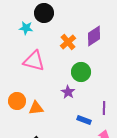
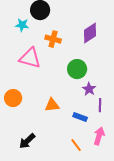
orange cross: (68, 42) -> (53, 39), moved, turned -35
purple star: (68, 92) -> (89, 89), moved
orange triangle: (36, 108) -> (52, 105), moved

